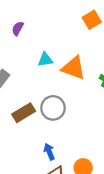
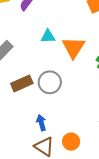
orange triangle: (74, 68) -> (73, 47), turned 35

